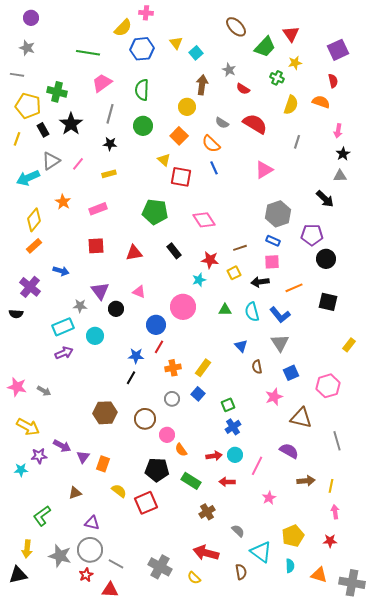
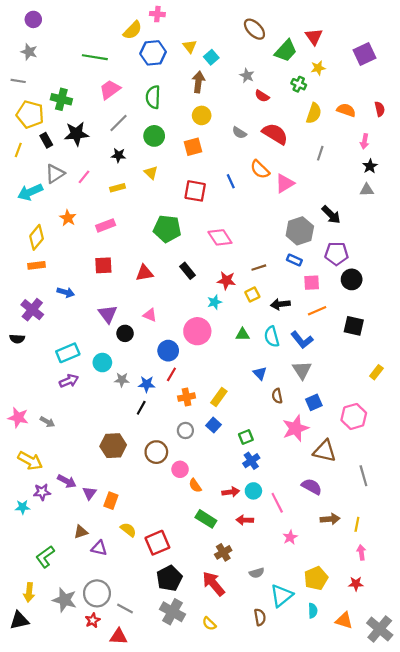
red semicircle: (333, 81) -> (380, 109), moved
brown arrow: (202, 85) -> (198, 82), moved
gray line: (110, 114) -> (119, 123), turned 30
black star: (71, 124) -> (76, 134), turned 30
orange square: (179, 136) -> (193, 147), turned 30
orange semicircle: (211, 144) -> (260, 169), moved
yellow triangle: (164, 160) -> (151, 173), moved
black arrow: (325, 199) -> (331, 215), moved
orange rectangle: (34, 246) -> (37, 265), turned 35
pink square: (272, 262) -> (312, 283), moved
gray star: (80, 306) -> (122, 380), moved
pink star: (274, 397) -> (295, 428), size x1.4
pink line: (257, 466) -> (277, 503), turned -54
black pentagon: (157, 470) -> (169, 578), moved, turned -30
purple triangle: (92, 523) -> (99, 548), moved
gray semicircle: (238, 531) -> (257, 573), turned 120
cyan triangle: (261, 552) -> (281, 596), turned 45
red arrow: (206, 553) -> (213, 584), moved, turned 35
gray cross: (352, 583) -> (380, 629), turned 30

